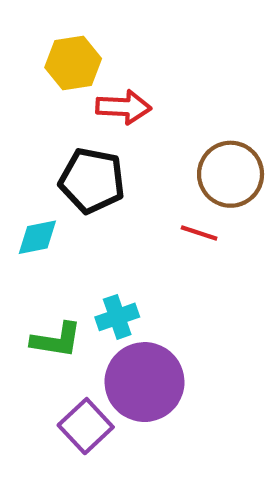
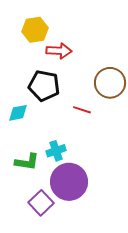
red line: (199, 233) -> (82, 110), moved

